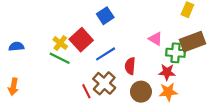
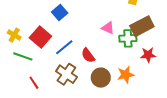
yellow cross: (60, 43) -> (14, 35), moved
red semicircle: (130, 66) -> (88, 55), turned -35
red star: (167, 72) -> (148, 55), moved
red line: (86, 91) -> (34, 83), moved

